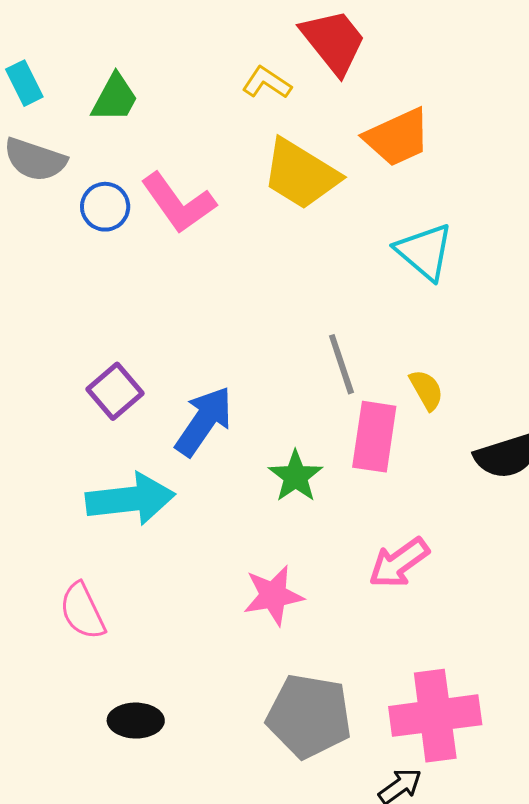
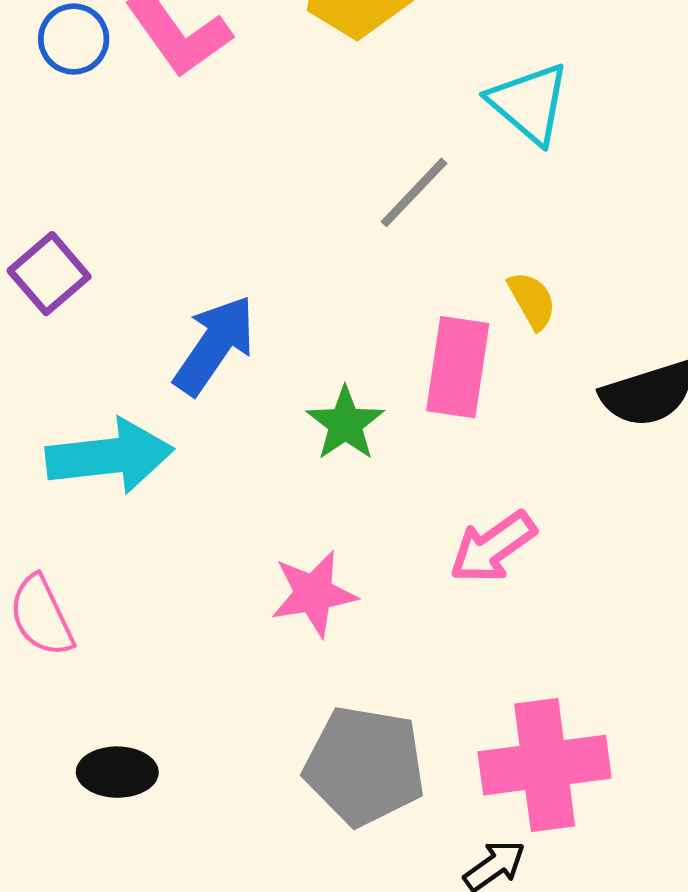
gray line: (341, 364) -> (414, 192), moved, turned 62
purple square: (115, 391) -> (49, 274), moved

